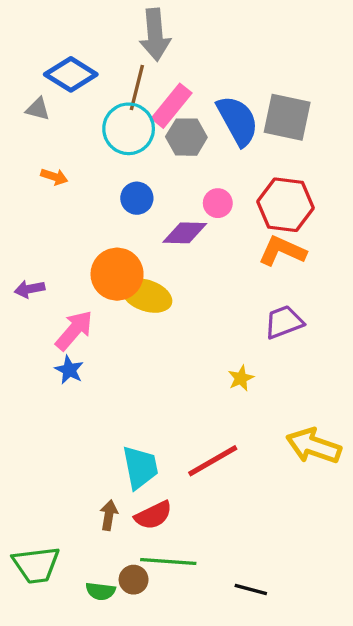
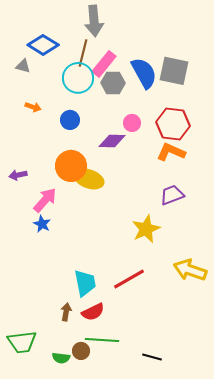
blue circle: (137, 198) -> (70, 120), moved
yellow star: (241, 378) -> (146, 229), size x1.8

